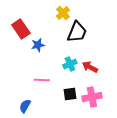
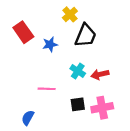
blue star: (38, 45) -> (50, 44), moved
cyan cross: (70, 64) -> (78, 71), turned -32
red arrow: (90, 67) -> (100, 74), turned -42

